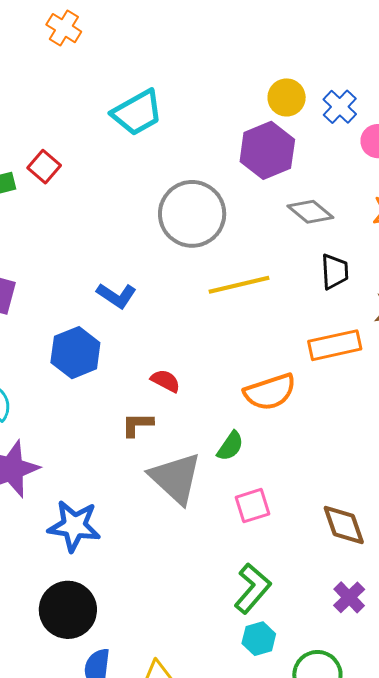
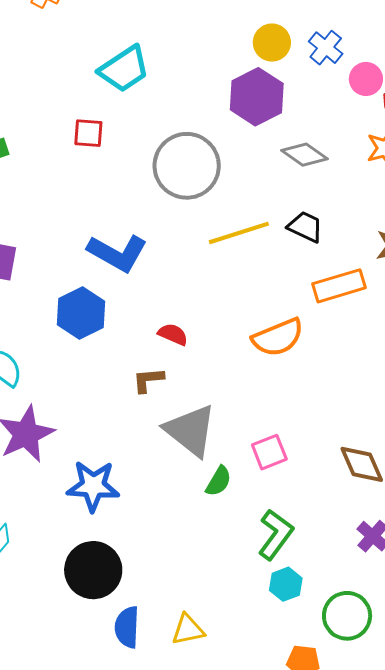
red square: (44, 167) -> (88, 133), moved, turned -32
black trapezoid: (335, 272) -> (305, 227), moved, turned -57
blue L-shape: (116, 295) -> (118, 253), size x1.5
green semicircle: (230, 446) -> (219, 481), moved

